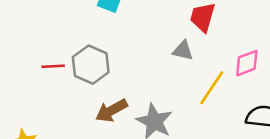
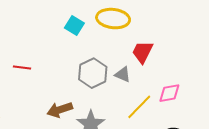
gray hexagon: (91, 65) -> (93, 73), moved

